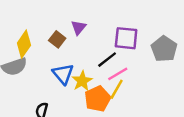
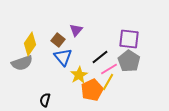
purple square: (126, 38) -> (129, 39), moved
gray pentagon: (164, 49) -> (129, 61), moved
blue triangle: (63, 74) -> (63, 57), moved

